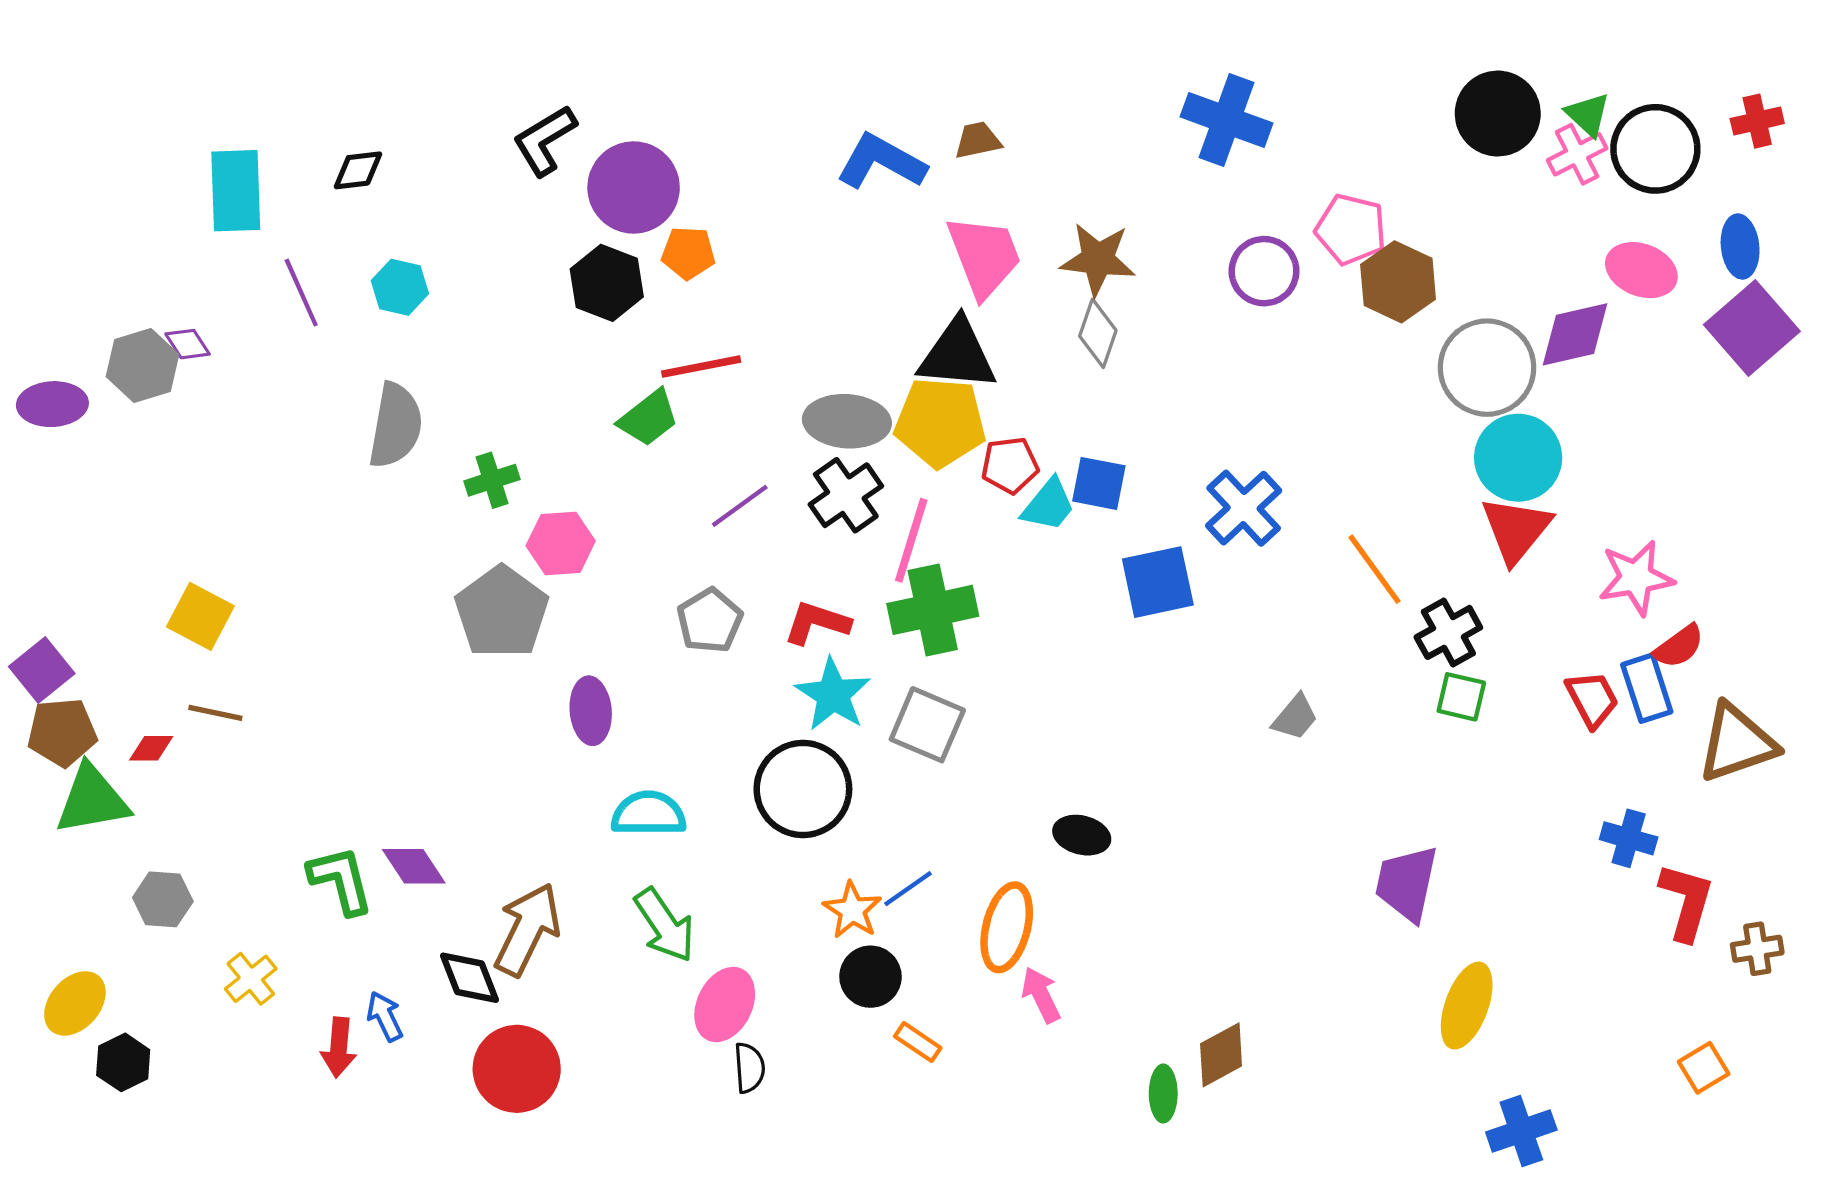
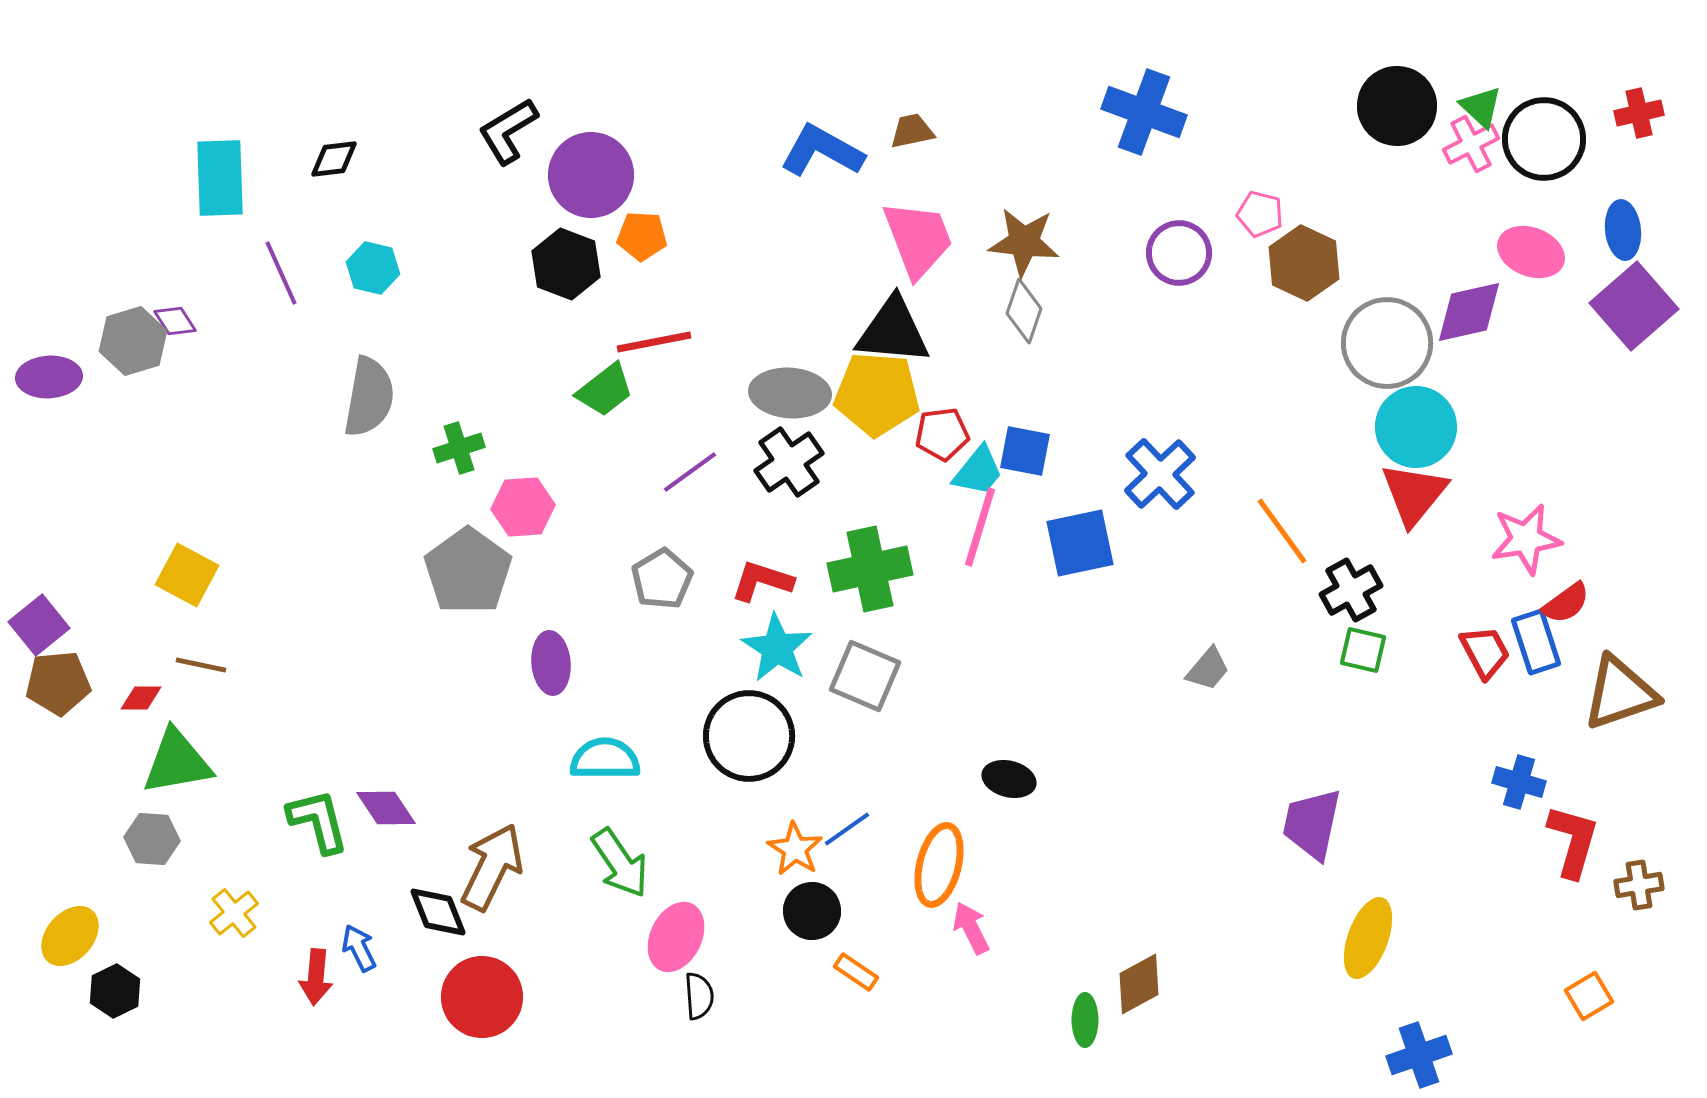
pink pentagon: (1351, 229) -> (1260, 214), size x0.7
pink line: (911, 540) -> (980, 527), moved
green triangle: (92, 800) -> (177, 762), moved

